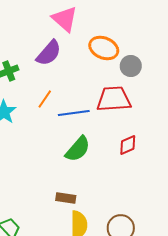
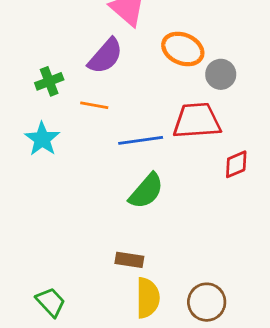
orange line: (45, 99) -> (94, 105), moved, turned 66
red diamond: (128, 145) -> (236, 164), moved

